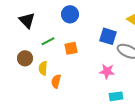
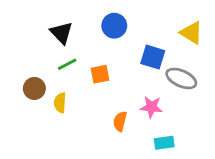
blue circle: (70, 14) -> (114, 26), moved
black triangle: (27, 20) -> (61, 33), moved
orange semicircle: (56, 81) -> (120, 121), moved

